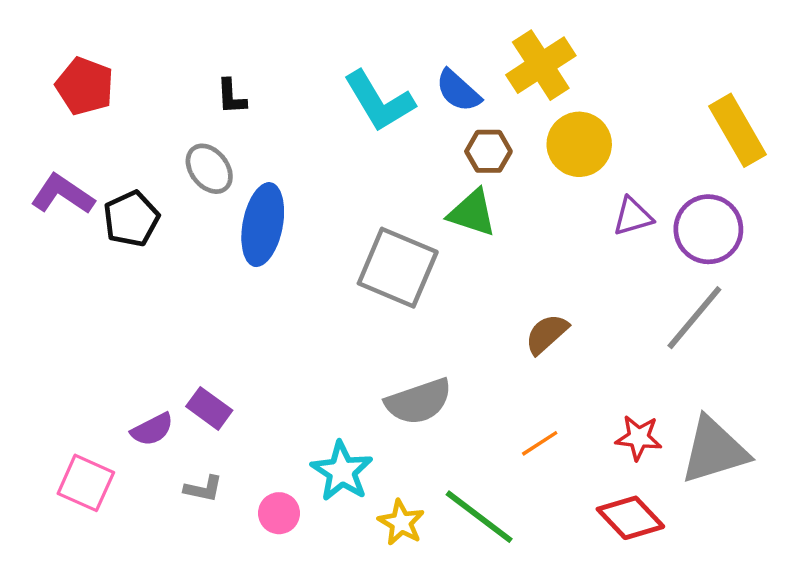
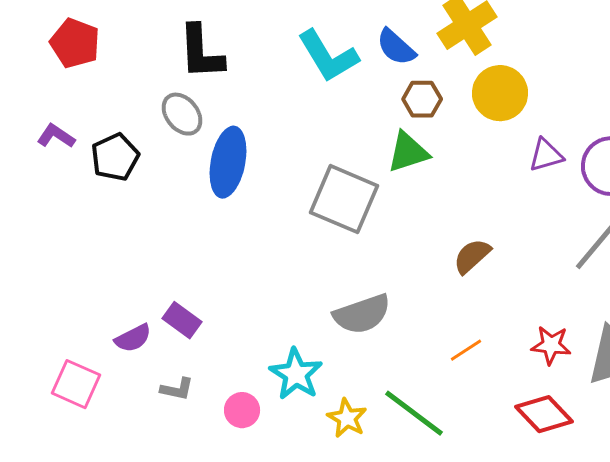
black L-shape: (231, 97) -> (201, 52), size x1.8
purple L-shape: (63, 194) -> (56, 136), size x0.7
green triangle: (472, 213) -> (408, 152), turned -36

